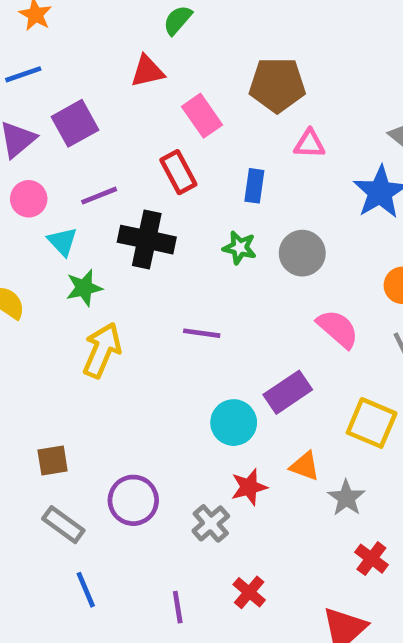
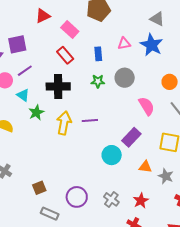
purple square: (75, 123) -> (17, 44), turned 30
pink triangle: (309, 144) -> (124, 43), moved
purple line: (99, 196) -> (25, 71), moved
pink semicircle: (338, 329) -> (146, 106), turned 30
yellow arrow: (102, 350) -> (64, 123), moved
red star: (249, 487) -> (141, 201), moved

